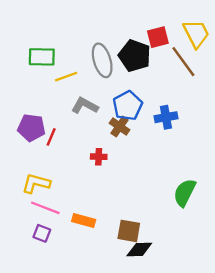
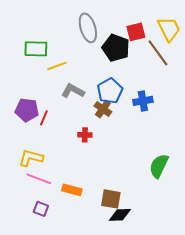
gray ellipse: (102, 60) -> (88, 28), moved
purple square: (42, 233) -> (41, 209), moved

